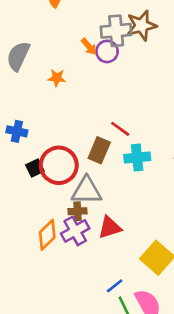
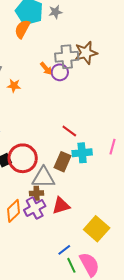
orange star: (57, 78) -> (14, 86), moved
brown rectangle: (99, 150) -> (63, 162), moved

